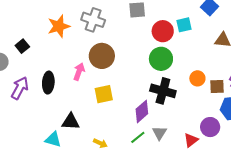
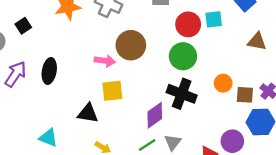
brown circle: (102, 56) -> (131, 45), moved
pink arrow: (79, 72) -> (105, 61), moved, turned 72
black triangle: (71, 122) -> (88, 113), moved

